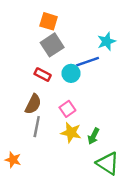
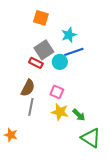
cyan star: (107, 41) -> (69, 35), moved
gray square: (52, 45) -> (44, 50), moved
pink square: (67, 109) -> (57, 92), turned -32
green arrow: (93, 136) -> (79, 115), turned -72

